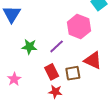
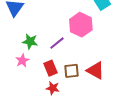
red triangle: (93, 60) -> (95, 70), moved
pink star: (14, 79) -> (22, 61), moved

